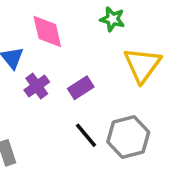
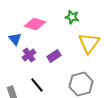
pink diamond: (47, 31) -> (35, 24), turned -60
black line: (86, 135) -> (37, 85), moved

